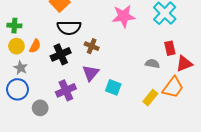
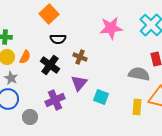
black semicircle: (69, 28) -> (58, 39), size x0.7
black cross: (61, 54) -> (50, 65), turned -30
gray semicircle: (152, 64) -> (139, 74), size x1.5
yellow rectangle: (150, 98) -> (137, 107), turned -35

